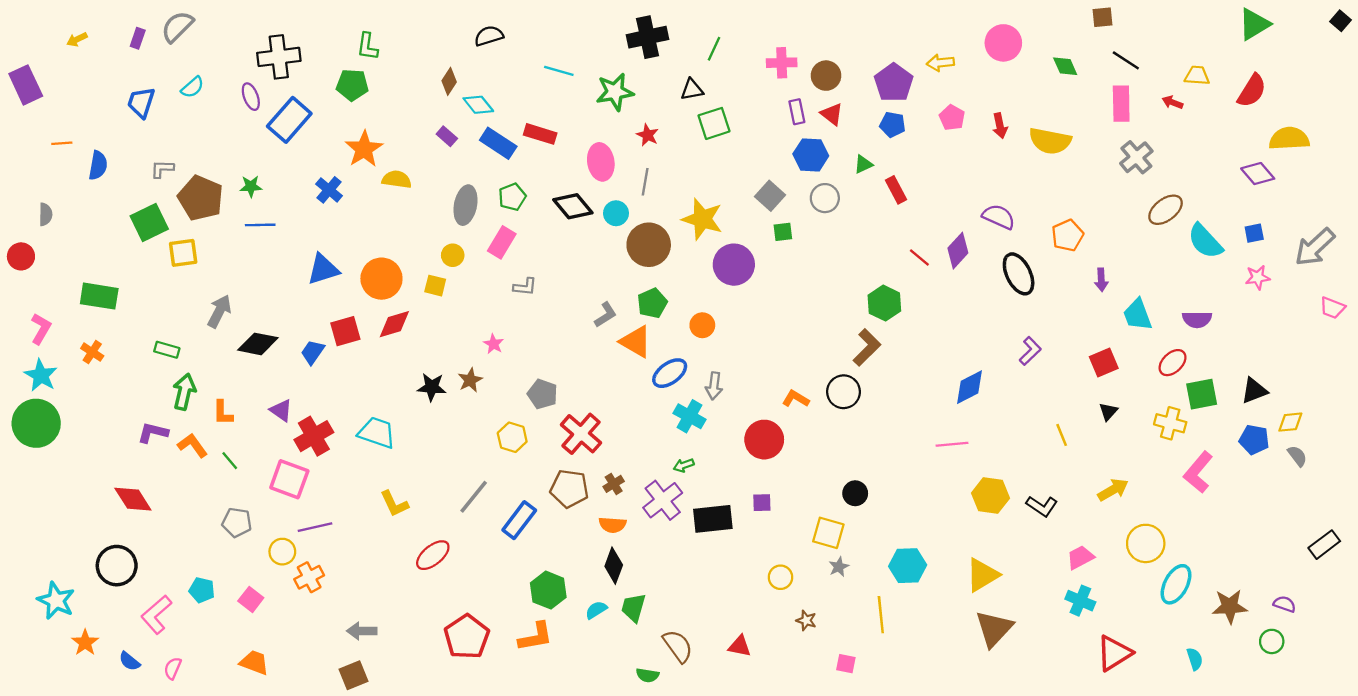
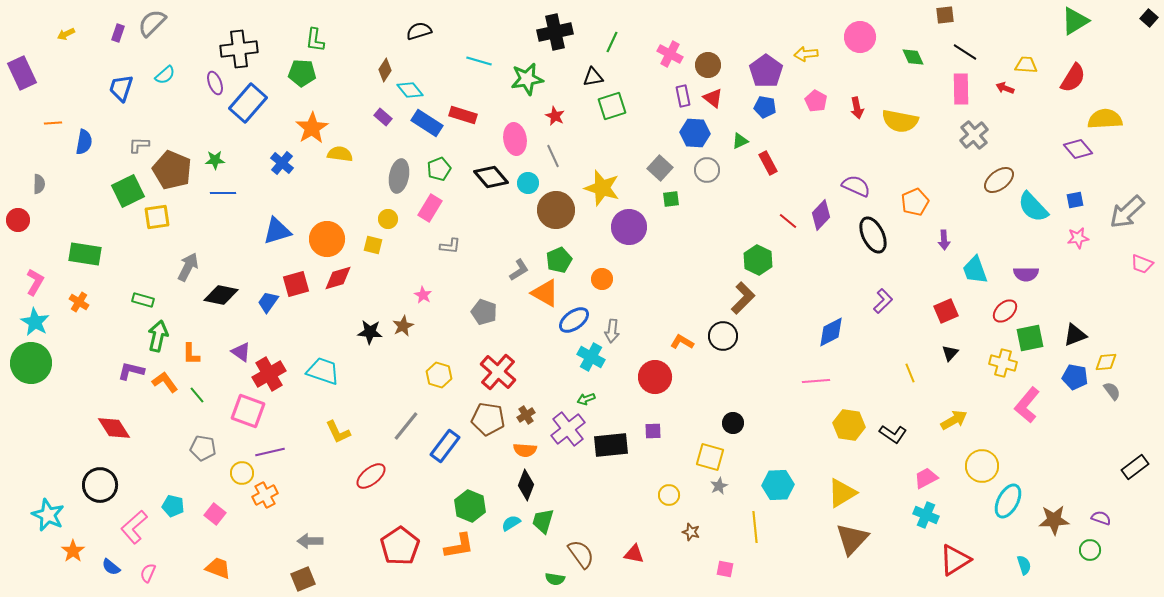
pink cross: (782, 63) -> (670, 54), turned 30
gray line: (645, 182) -> (553, 156), turned -35
gray pentagon: (542, 394) -> (484, 312), moved

